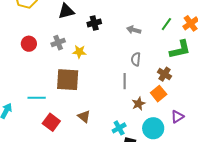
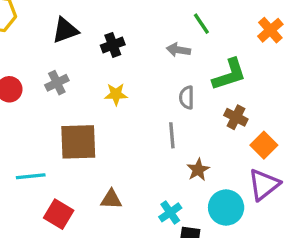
green line: (166, 24) -> (201, 24), moved, turned -64
green L-shape: (180, 49) -> (229, 75), moved
yellow star: (79, 52) -> (116, 94), moved
orange square: (159, 94) -> (264, 145), moved
brown triangle: (84, 116) -> (111, 199), turned -32
purple triangle: (177, 117) -> (264, 185), size x1.5

